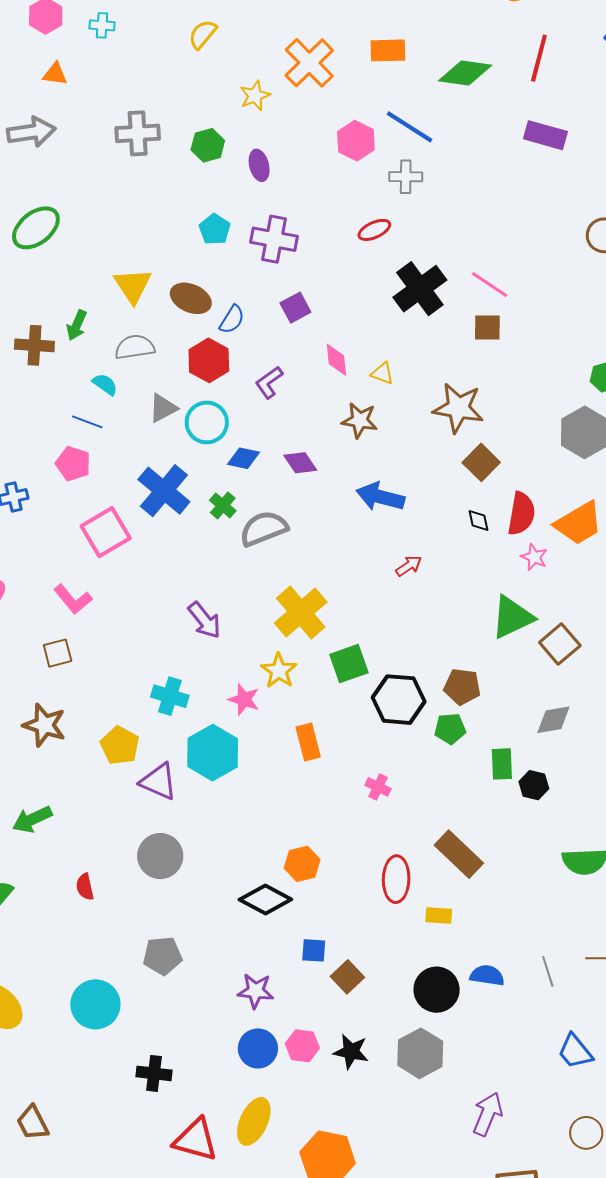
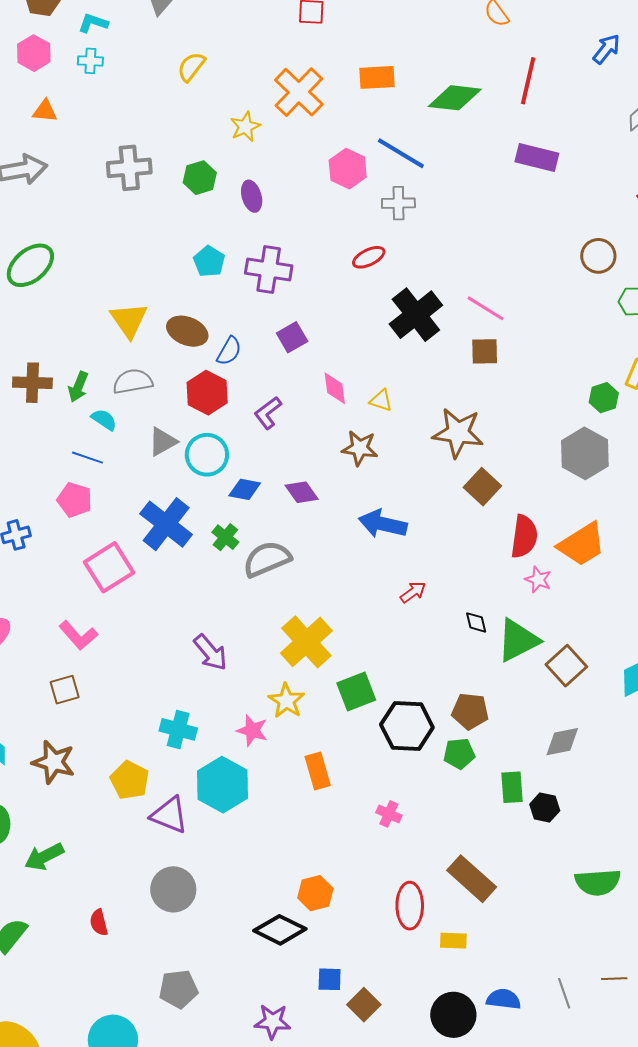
green arrow: (77, 325) -> (78, 387), moved
black diamond: (478, 520) -> (476, 622), moved

